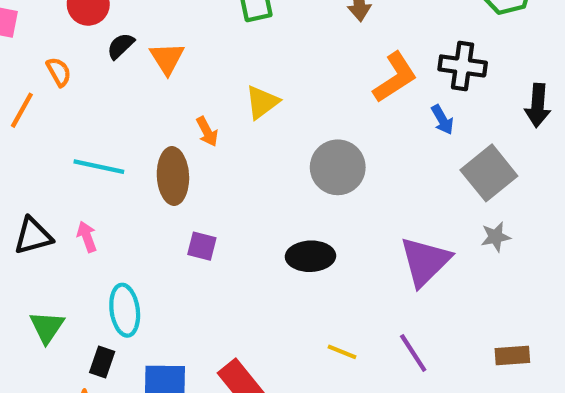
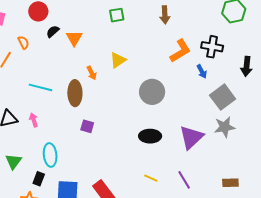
gray star: (496, 237) -> (225, 127), size x1.5
black ellipse: (310, 256) -> (150, 136), moved

